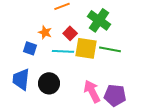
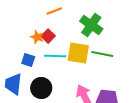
red square: (70, 33) -> (48, 36), moved
blue square: (30, 48) -> (28, 60), moved

